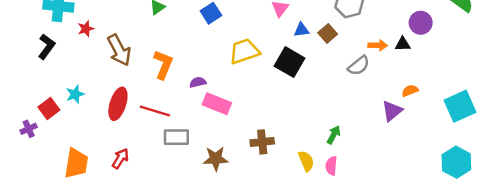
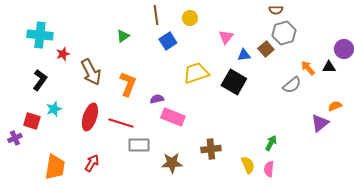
brown square: (328, 33) -> (266, 49), moved
orange arrow: (378, 45) -> (308, 68), turned -133
black L-shape: (46, 47) -> (40, 80), moved
red square: (49, 109) -> (32, 121), turned -36

